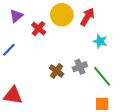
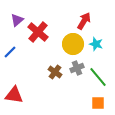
yellow circle: (62, 15) -> (73, 44), moved
red cross: (39, 29) -> (38, 32), size x1.5

